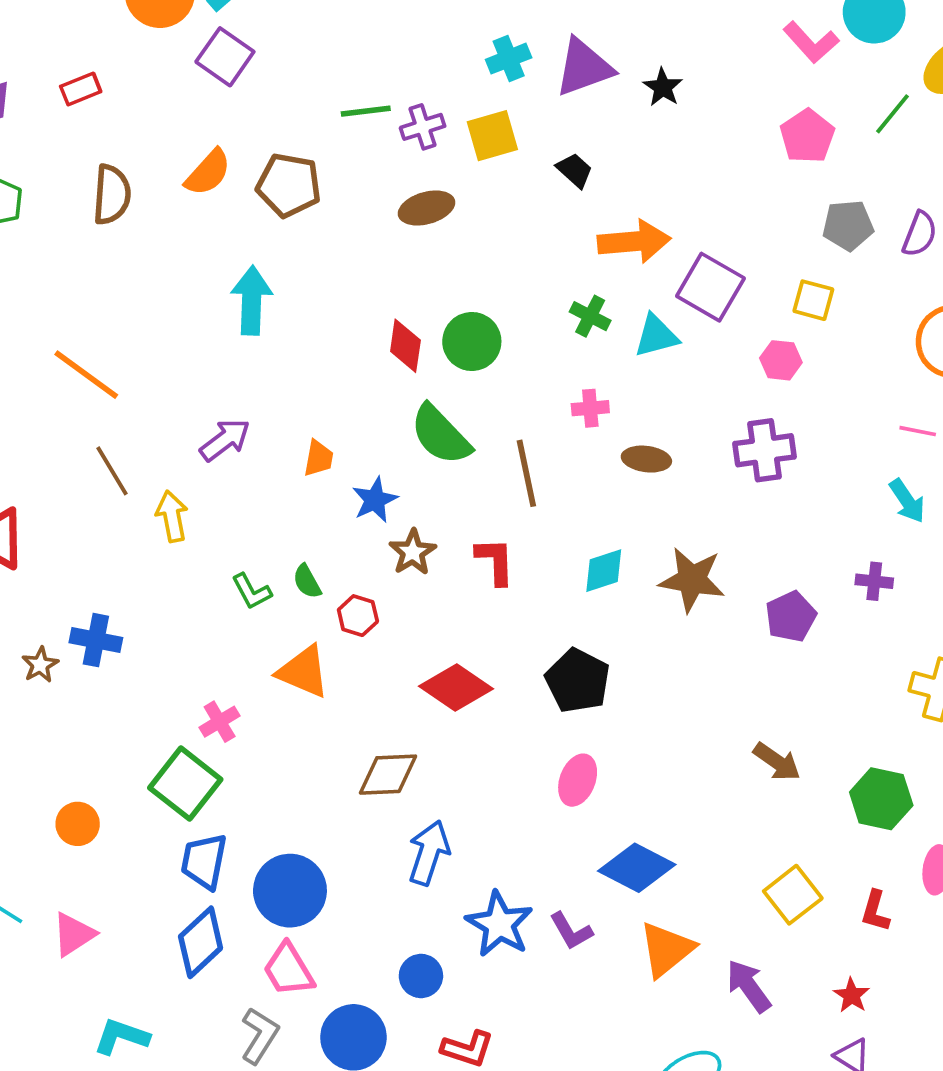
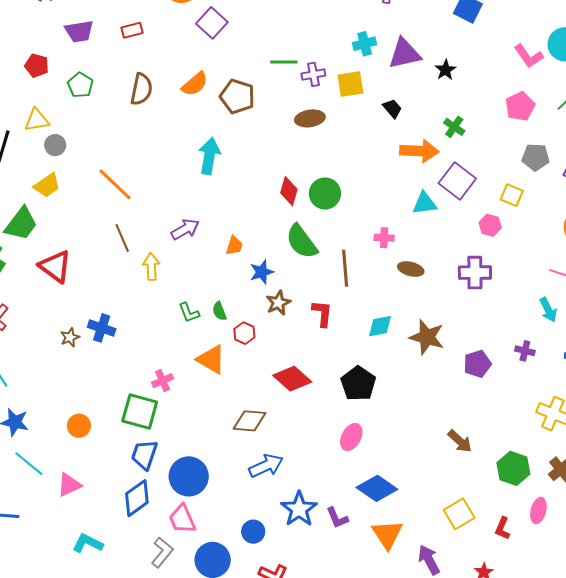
green cross: (590, 316) -> (454, 127), moved
green square: (185, 784) -> (140, 412), turned -30
blue arrow: (429, 853) -> (266, 466), turned 40
orange triangle: (666, 949) -> (387, 534), turned -32

